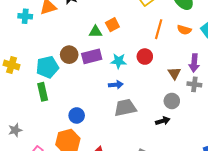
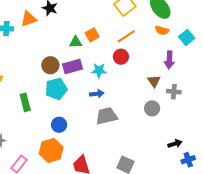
orange line: (159, 29) -> (126, 36), moved, turned 42
orange semicircle: (184, 30) -> (162, 30), moved
red circle: (145, 57) -> (121, 57), moved
purple arrow: (194, 63) -> (169, 60), moved
cyan pentagon: (47, 67) -> (56, 89), moved
black arrow: (163, 121) -> (175, 144), moved

